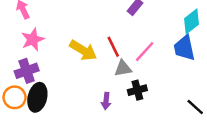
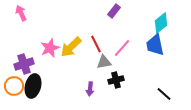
pink star: (33, 40) -> (50, 48), moved
yellow arrow: (83, 50) -> (71, 47), turned 105

